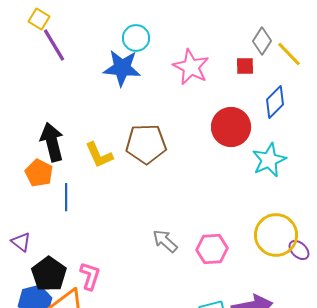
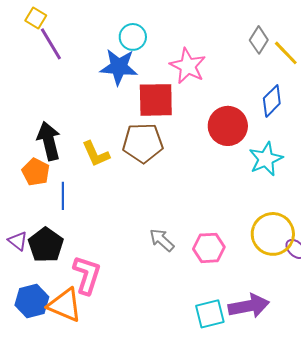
red square: (245, 66) -> (156, 100), moved, size x2.0
black pentagon: (49, 274) -> (46, 245), moved
pink L-shape: (90, 276) -> (87, 275), size x1.4

